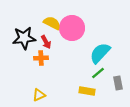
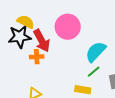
yellow semicircle: (52, 23) -> (26, 22), moved
red arrow: (46, 42) -> (42, 41), size x1.6

